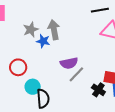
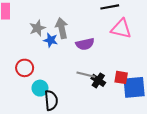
purple semicircle: (69, 63) -> (85, 44), moved
gray line: (76, 74) -> (86, 75), turned 60
black cross: (98, 90) -> (98, 80), moved

